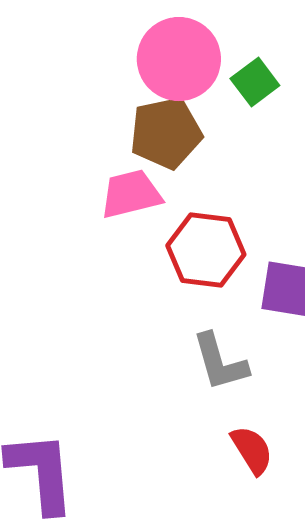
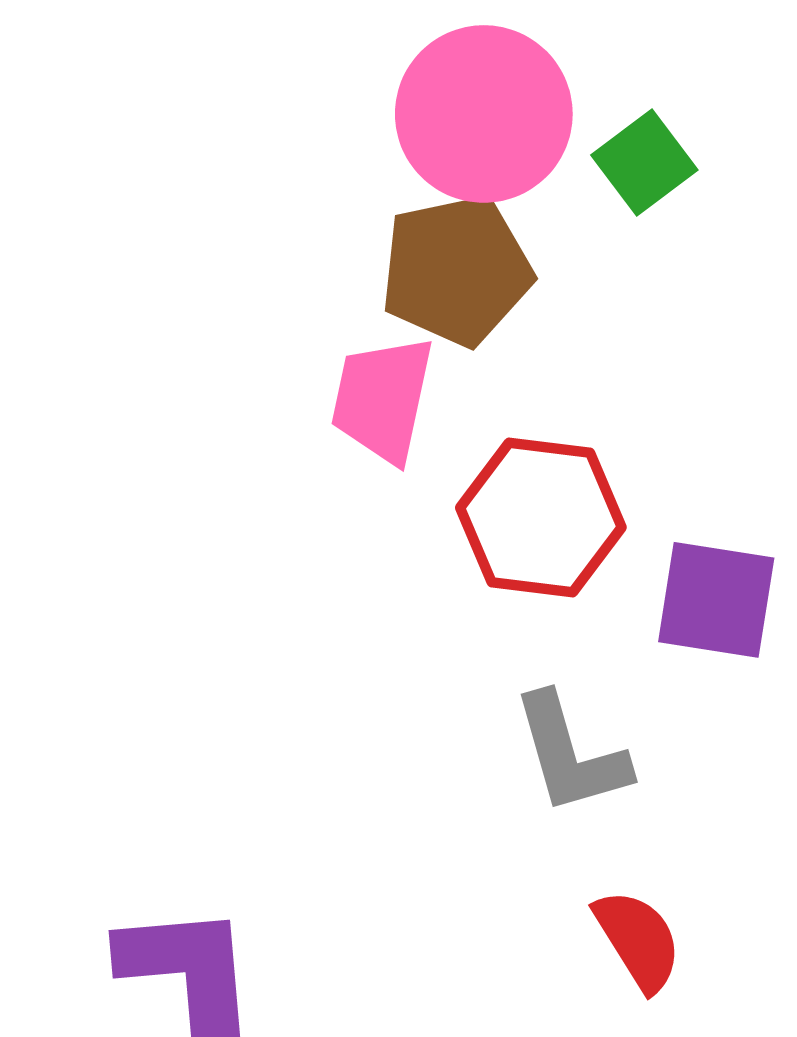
pink trapezoid: (131, 194) -> (382, 399), turned -64

